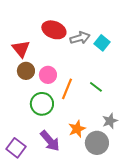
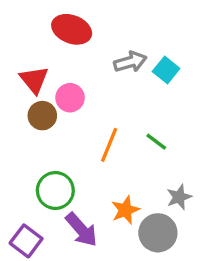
red ellipse: (54, 30) -> (72, 29), moved
pink circle: (48, 75) -> (70, 98), moved
green circle: (42, 104) -> (55, 190), moved

